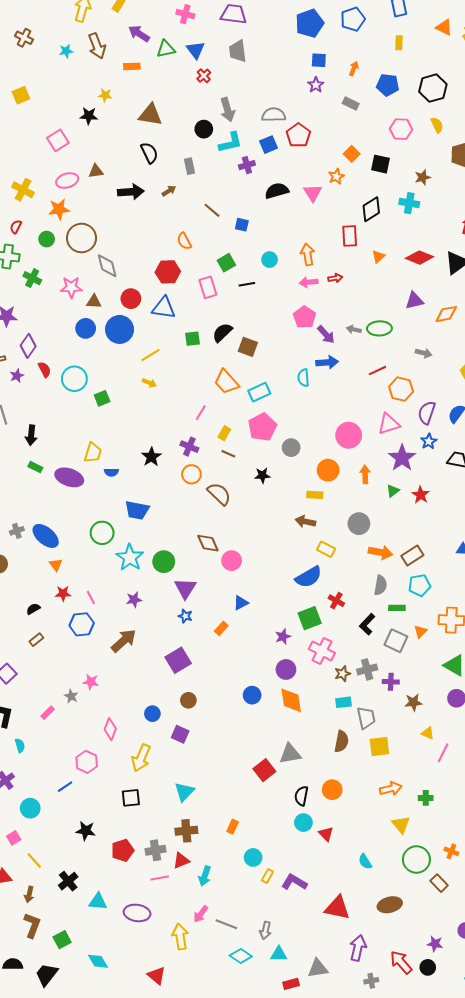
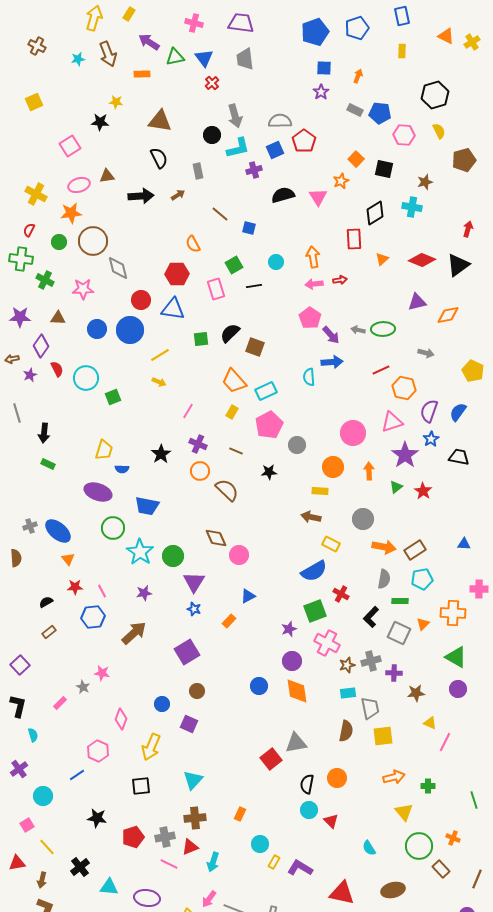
blue pentagon: (388, 85) -> (380, 113), moved
brown triangle: (94, 302) -> (58, 318), moved
pink line: (201, 413) -> (188, 411), moved
yellow rectangle: (224, 433) -> (232, 412), moved
purple ellipse: (69, 477) -> (98, 492), moved
pink line: (160, 878) -> (169, 864), turned 36

